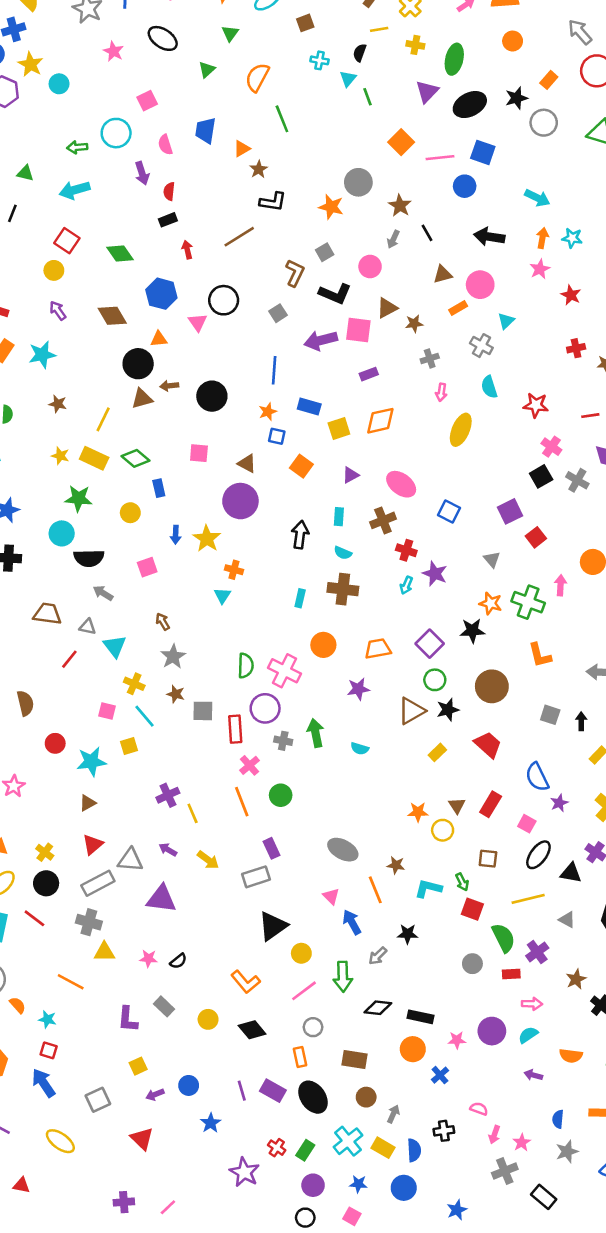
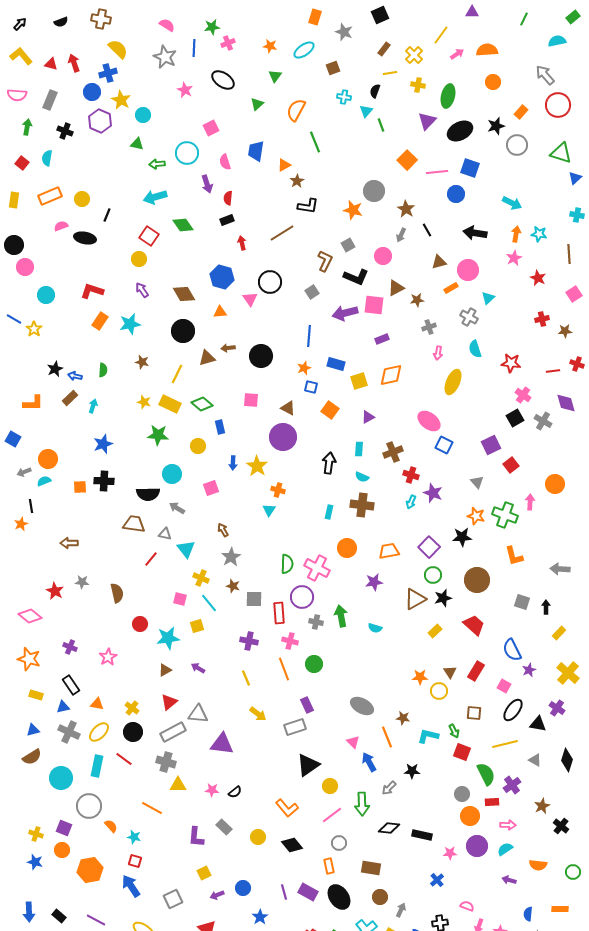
green triangle: (25, 173) -> (137, 144), moved
green diamond: (120, 254) -> (183, 225), moved
black circle: (138, 364) -> (183, 331), moved
pink ellipse: (401, 484) -> (429, 421), moved
cyan circle: (62, 533) -> (172, 474), moved
black semicircle: (89, 558) -> (148, 494), moved
pink cross: (250, 765) -> (290, 641), turned -35
purple cross: (168, 795) -> (249, 641), moved, turned 36
purple arrow: (168, 850) -> (198, 668), moved
orange circle: (413, 1049) -> (470, 816), moved

